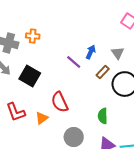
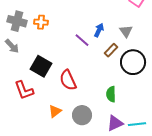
orange cross: (33, 36) -> (41, 22), moved
black square: (30, 76) -> (41, 66), moved
orange triangle: (42, 118) -> (55, 111), moved

